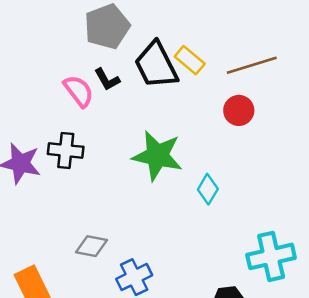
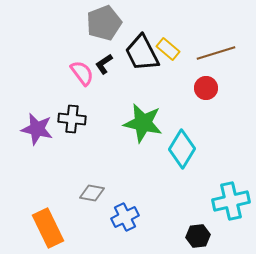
black L-shape: (107, 79) -> (104, 64), turned 85
cyan diamond: (208, 189) -> (182, 149), size x1.6

